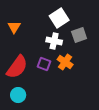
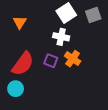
gray square: (79, 35) -> (93, 15), moved
cyan circle: (18, 95) -> (16, 89), moved

